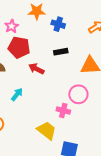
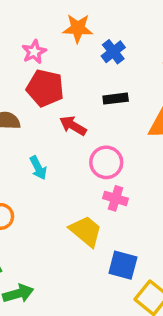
blue cross: (58, 24) -> (113, 52), turned 32
cyan arrow: (17, 94) -> (38, 168), turned 112
pink circle: (78, 94) -> (106, 162), moved

